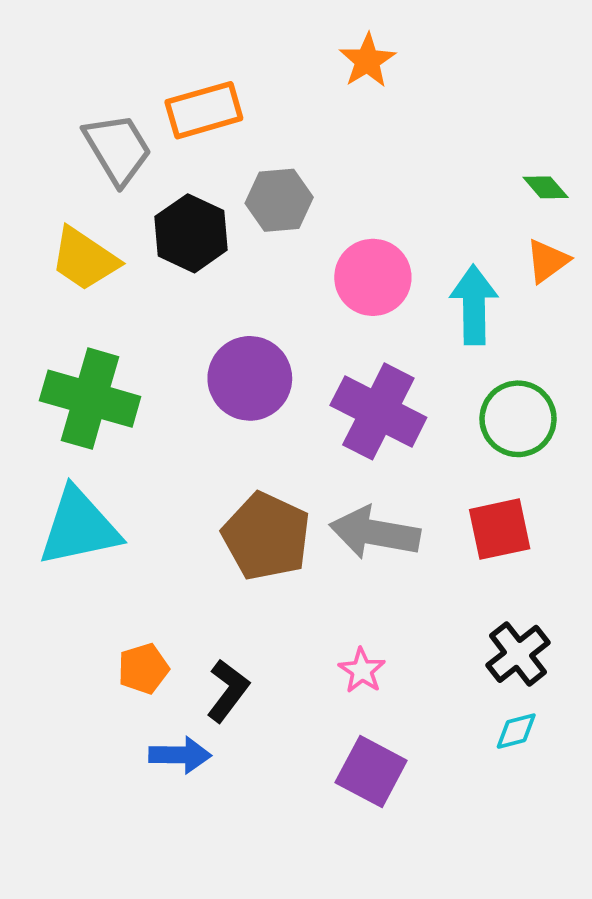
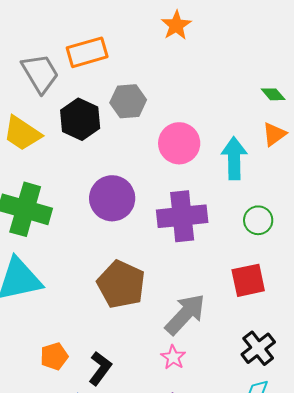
purple cross: (378, 411) -> (182, 216), turned -33
green circle: (518, 419) -> (258, 220), size x0.7
gray arrow: (375, 533) -> (185, 314), moved, turned 123

